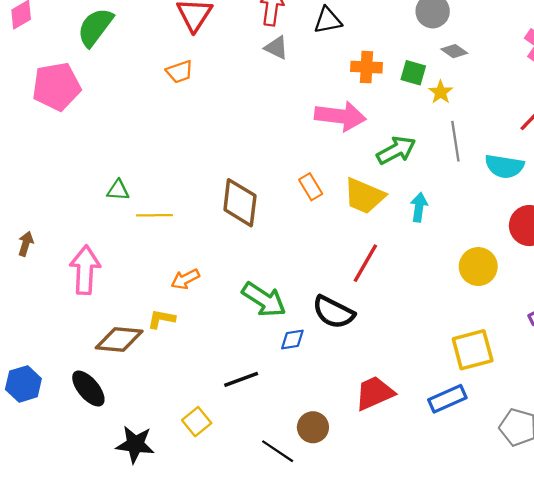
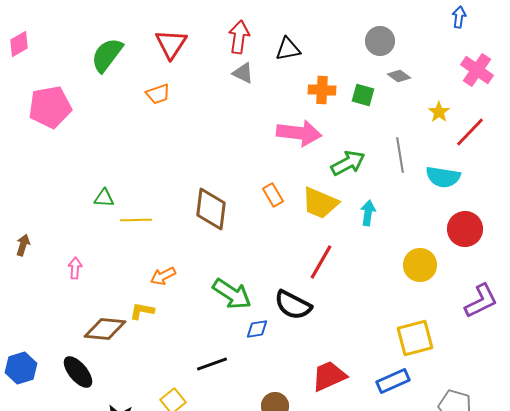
green semicircle: (95, 27) -> (107, 55), moved
yellow star: (441, 92) -> (439, 112), moved
pink arrow: (85, 270) -> (75, 268), size x0.5

